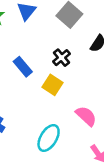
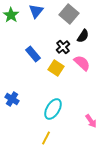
black semicircle: (98, 43) -> (83, 36), moved
pink semicircle: (86, 116) -> (82, 63), moved

